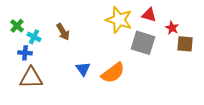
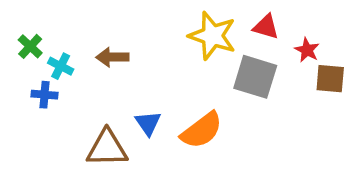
brown arrow: (63, 32) -> (112, 57), turned 120
brown triangle: (31, 78) -> (107, 148), moved

